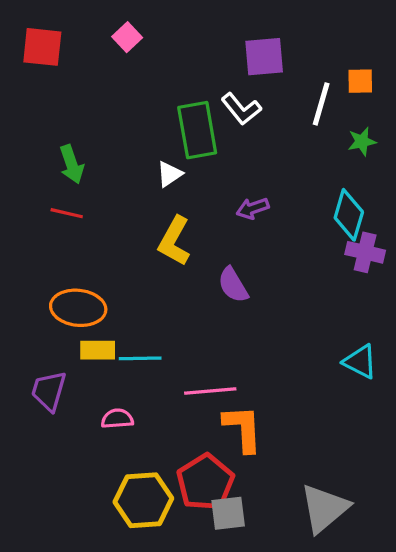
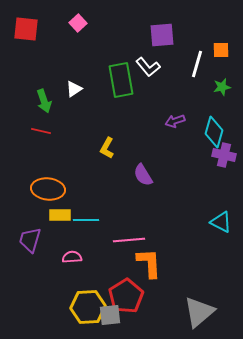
white triangle: (169, 174) -> (74, 89), moved
purple arrow: (253, 208) -> (175, 121), moved
yellow L-shape: (174, 241) -> (107, 148), size x0.7
gray square: (228, 513) -> (110, 315), moved

